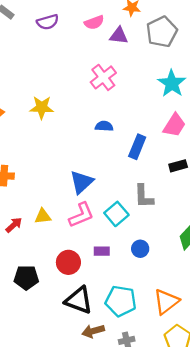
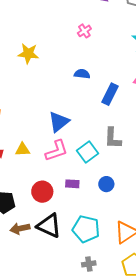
pink cross: (103, 77) -> (84, 31), size x0.6
brown arrow: (93, 331) -> (20, 228), moved

